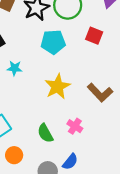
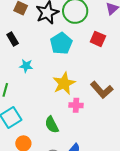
cyan pentagon: (53, 42) -> (61, 43), turned -30
pink cross: (75, 126) -> (76, 105), moved, turned -32

